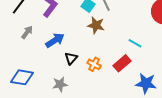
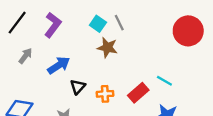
cyan line: (135, 43) -> (164, 81), moved
orange cross: (94, 64) -> (105, 94), turned -32

